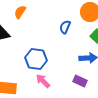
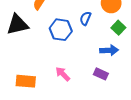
blue hexagon: (36, 59) -> (61, 30), moved

